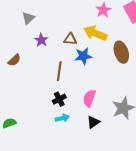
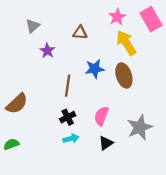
yellow arrow: (95, 33) -> (126, 43), moved, turned 35
brown triangle: (70, 39) -> (80, 33), moved
brown ellipse: (121, 52) -> (124, 75), moved
brown semicircle: (14, 60) -> (17, 104), moved, size x1.5

